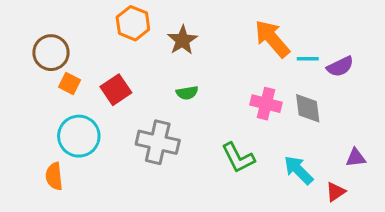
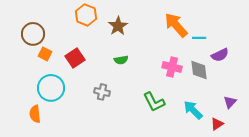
purple semicircle: (340, 67) -> (220, 55), moved
gray cross: (158, 142) -> (102, 92), size x0.6
purple triangle: (356, 158) -> (230, 102), turned -40

